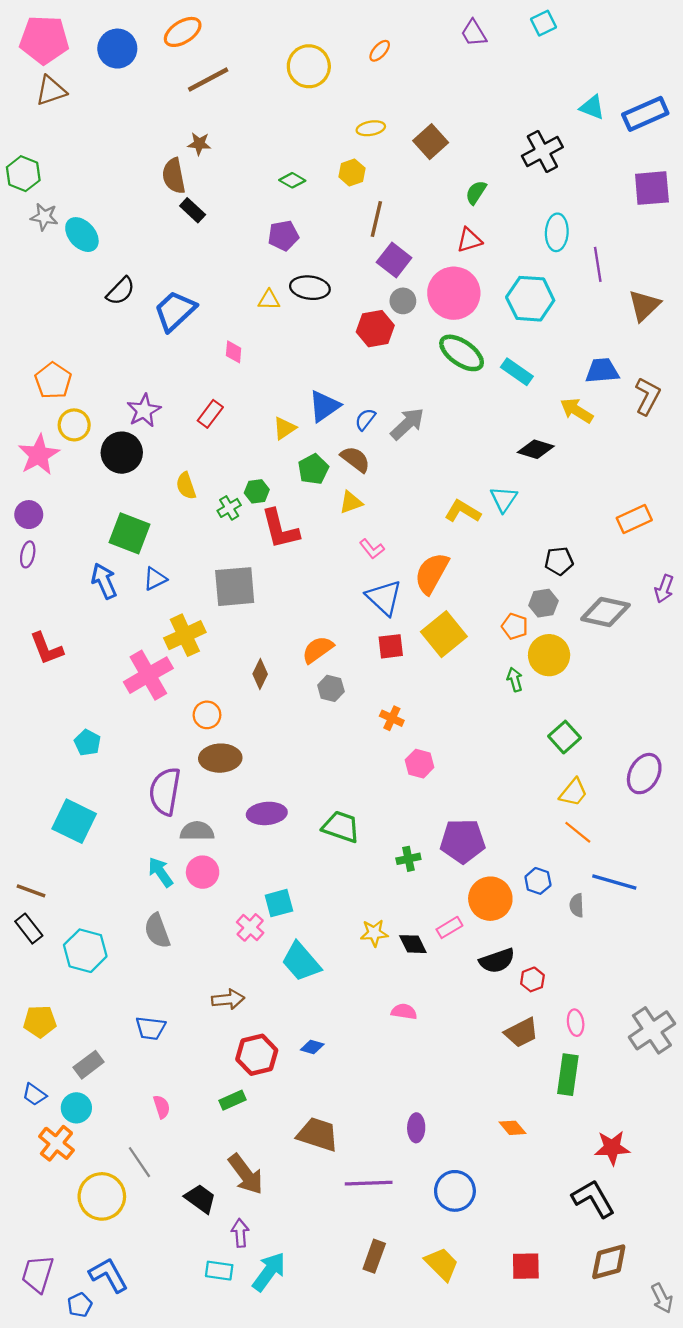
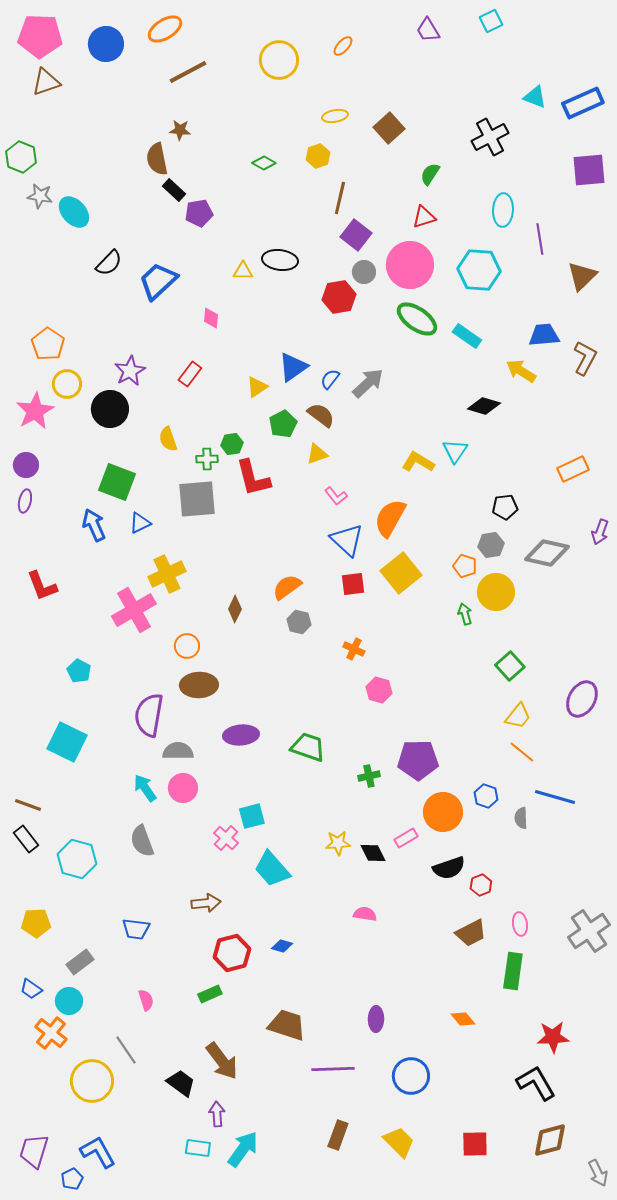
purple pentagon: (283, 236) -> (199, 213), moved
green cross: (229, 508) -> (207, 459), turned 30
gray square: (235, 587) -> (197, 499), moved

